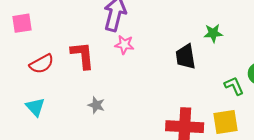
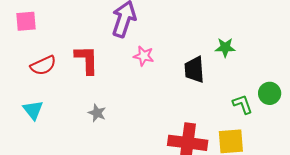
pink star: (124, 45) -> (144, 56), moved

